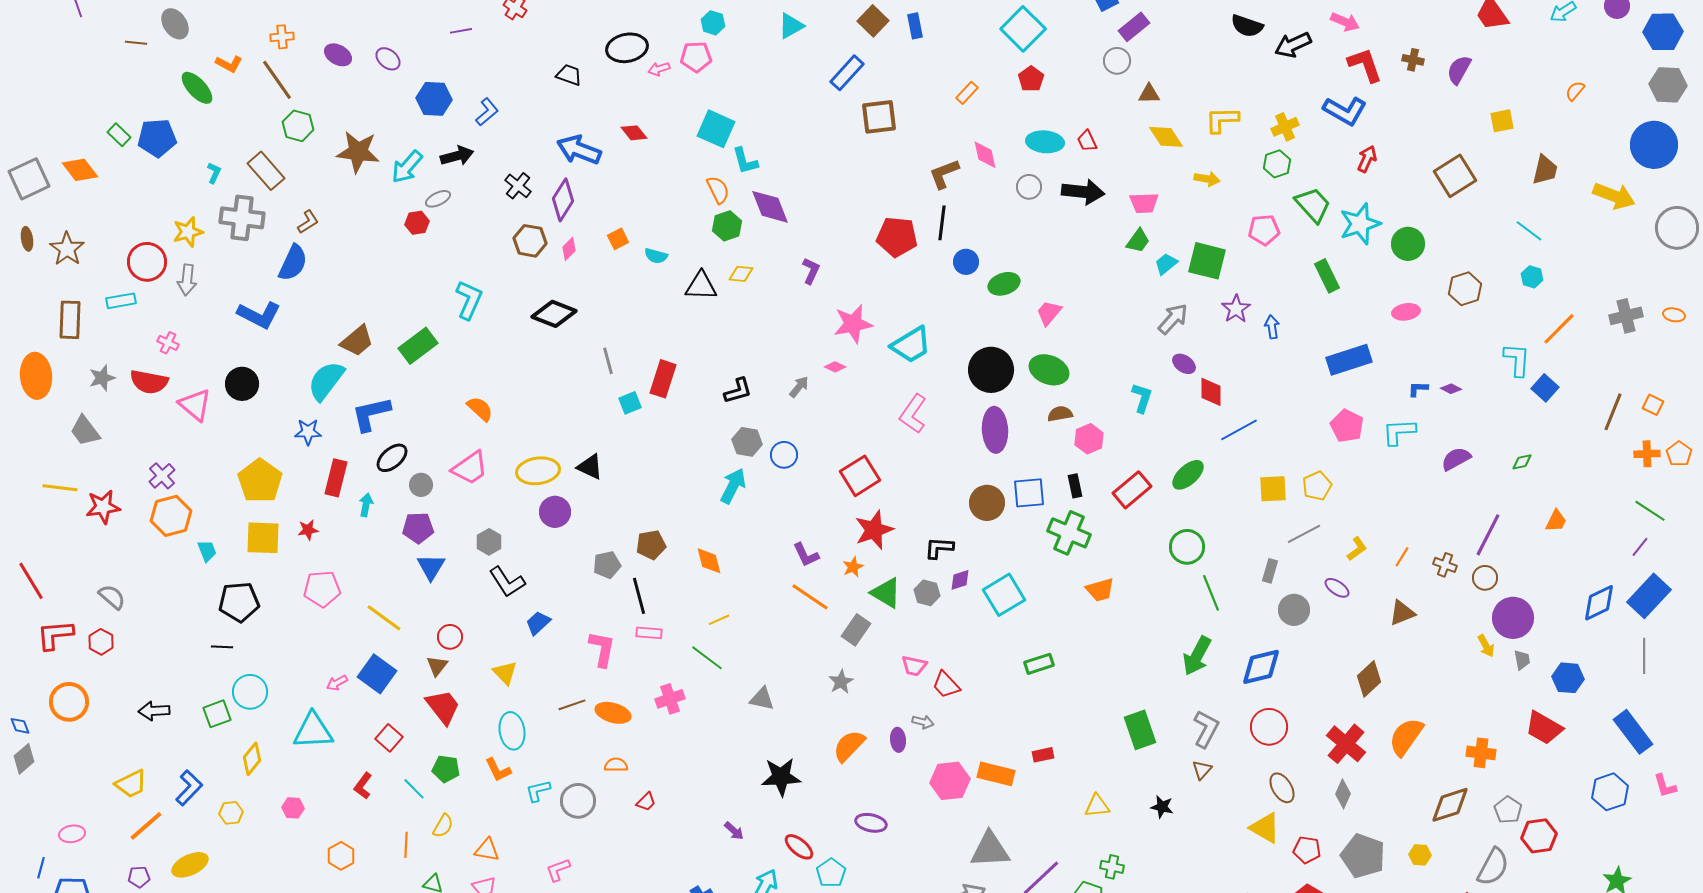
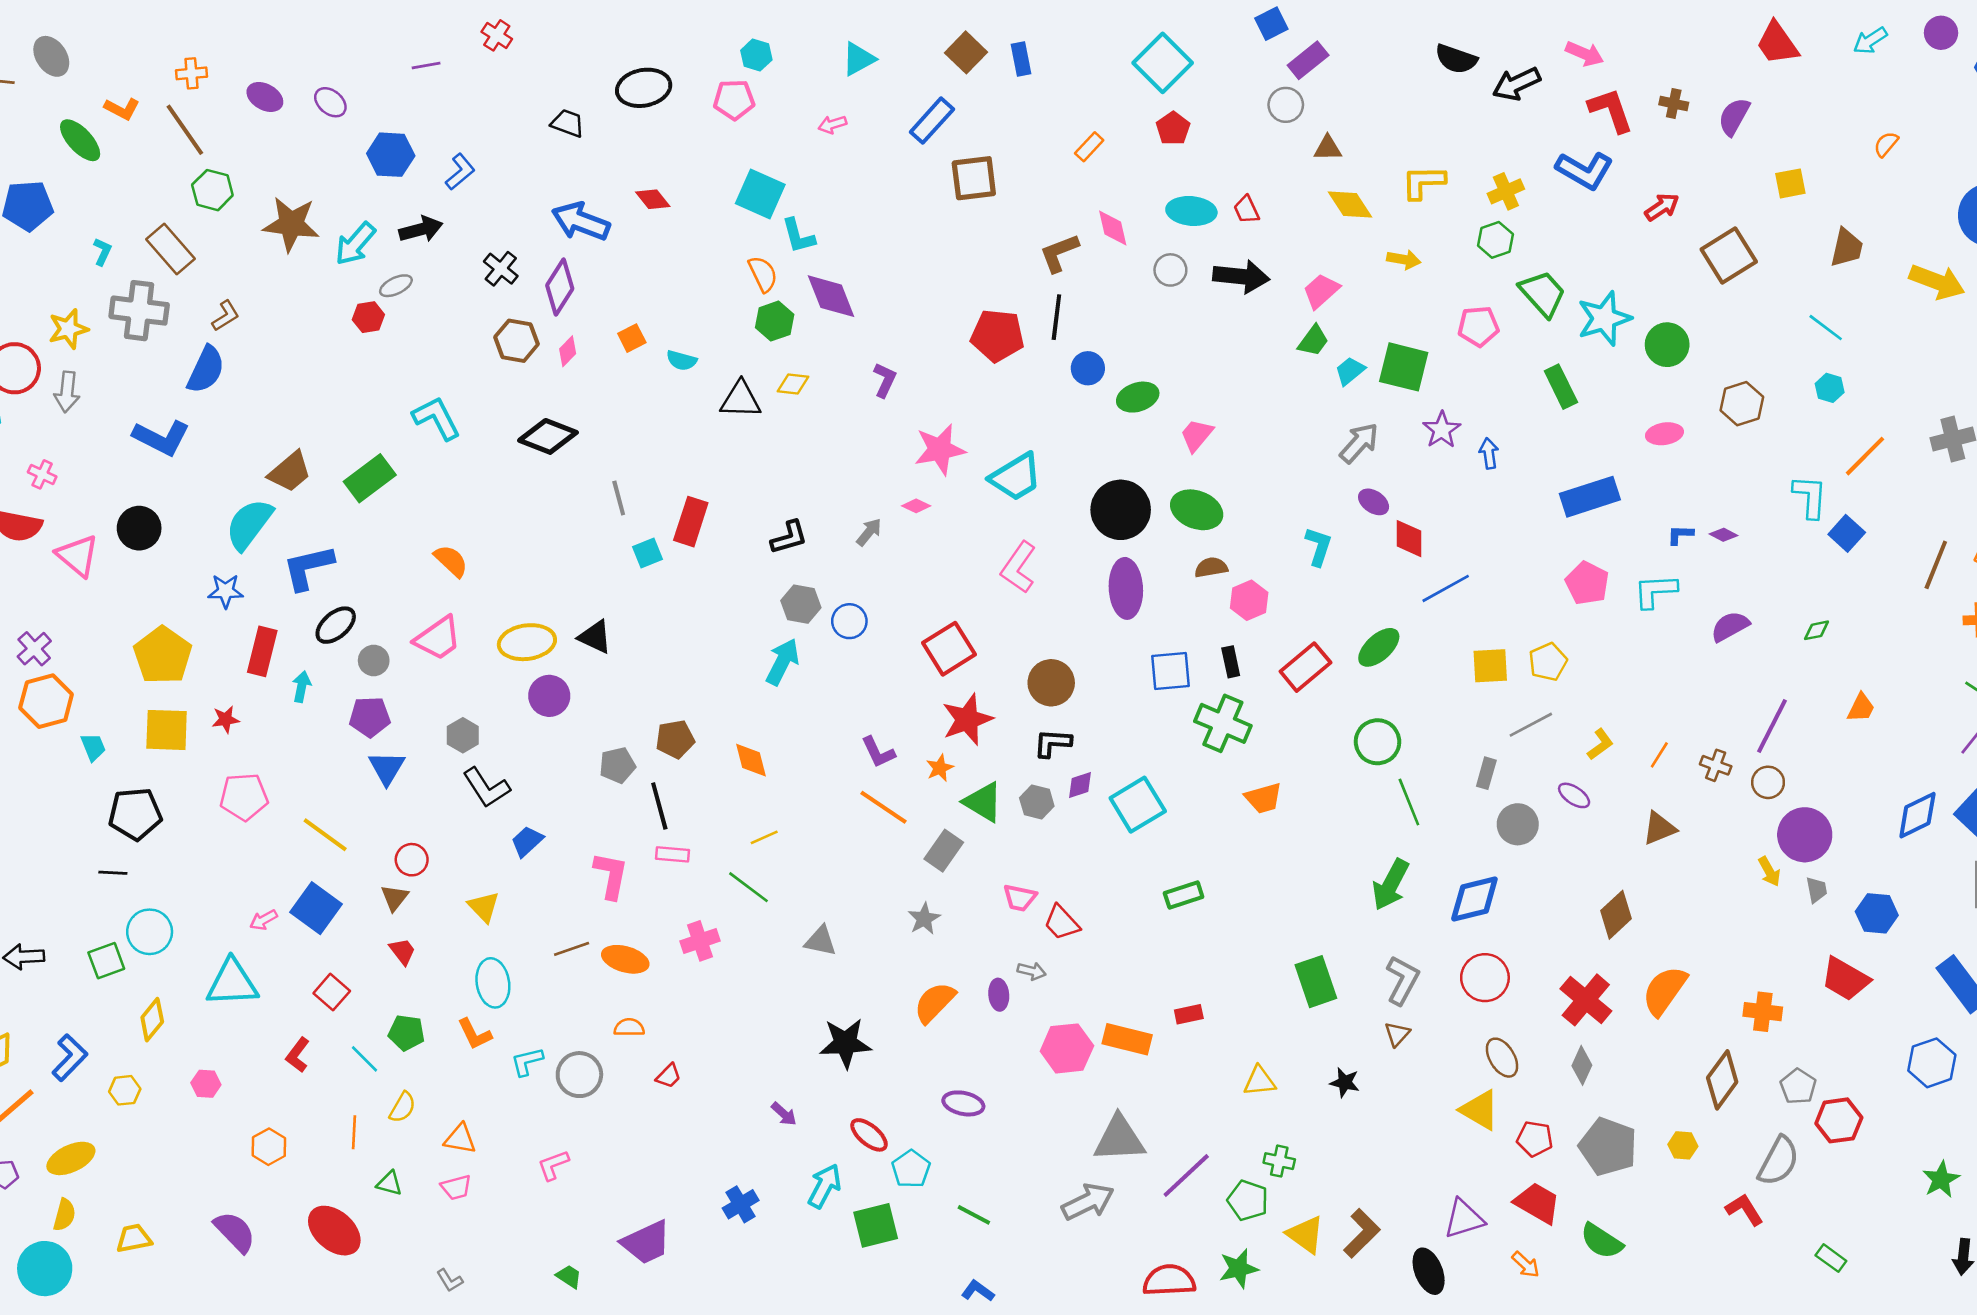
pink arrow: (659, 69) -> (832, 124), moved
red arrow: (1367, 159) -> (1662, 207), moved, turned 32
pink trapezoid: (1144, 203) -> (1321, 291), turned 140
cyan L-shape: (469, 300) -> (437, 418), turned -51
brown circle: (987, 503) -> (1051, 683), moved
red trapezoid: (443, 707) -> (402, 951), size x0.6
brown diamond: (1450, 805) -> (1722, 1080), turned -36

